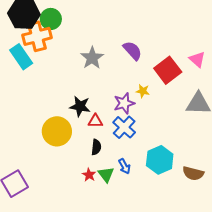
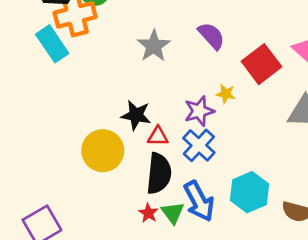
black semicircle: (96, 147) -> (159, 173), size x1.8
blue arrow: (124, 166) -> (199, 201), size x1.8

